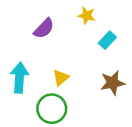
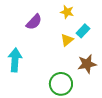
yellow triangle: (61, 78) -> (67, 40), moved
green circle: (52, 109) -> (61, 84), moved

